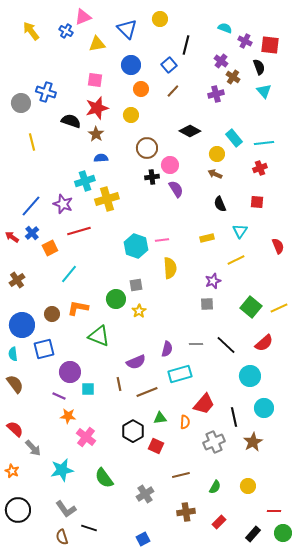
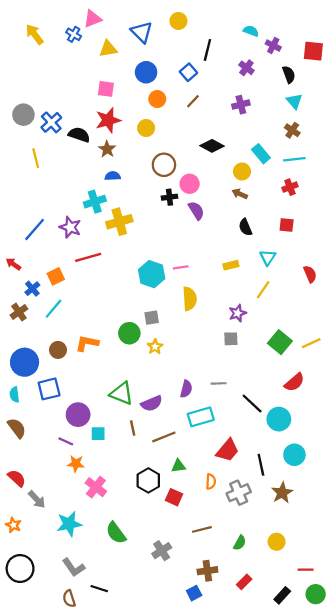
red square: (270, 45) -> (313, 51), moved
brown cross: (233, 77) -> (292, 130), moved
blue cross: (46, 92) -> (51, 122), moved, turned 30
blue cross: (32, 233) -> (32, 289), moved
yellow line: (236, 260) -> (263, 290), turned -30
cyan line: (69, 274) -> (54, 309), moved
green triangle: (99, 336) -> (122, 393), moved
black line: (226, 345) -> (252, 403), moved
orange semicircle: (185, 422) -> (211, 482), moved
blue square: (143, 539) -> (194, 593), moved

